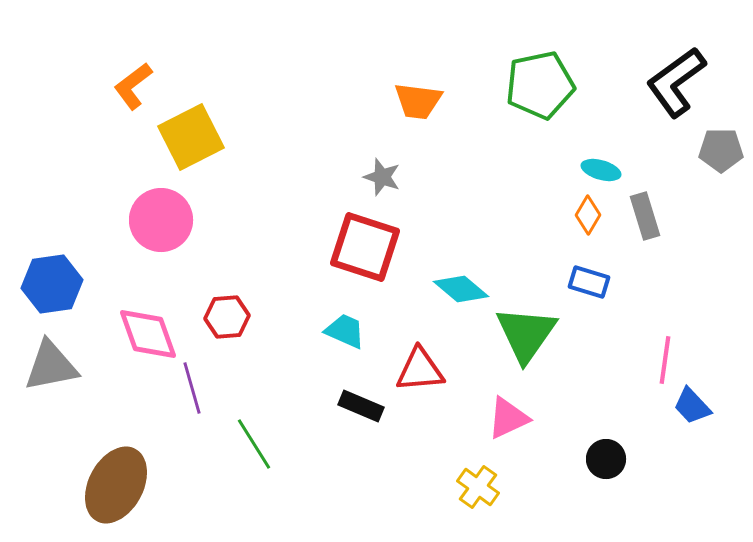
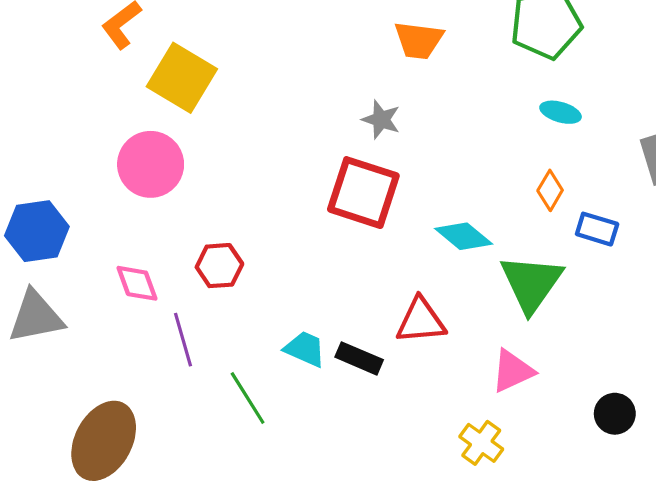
yellow square: (191, 137) -> (182, 78), turned -32
cyan ellipse: (601, 170) -> (561, 112), moved
orange diamond: (588, 215) -> (550, 190), moved
cyan trapezoid: (345, 331) -> (305, 349), moved
pink diamond: (148, 334) -> (137, 283), size x0.7

